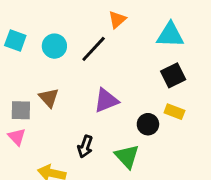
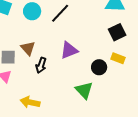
black arrow: (85, 147) -> (41, 65), moved

